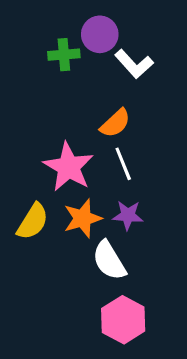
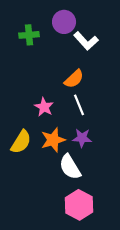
green cross: (64, 55) -> (29, 35), moved
pink star: (69, 167) -> (44, 107), size x0.6

